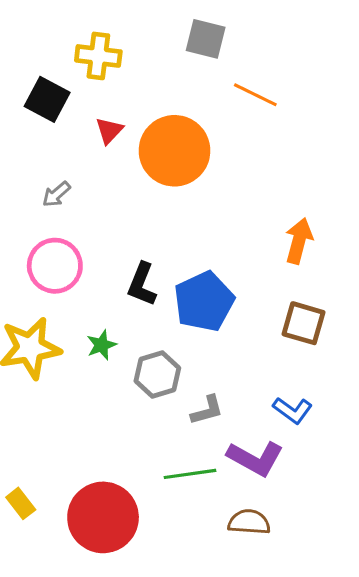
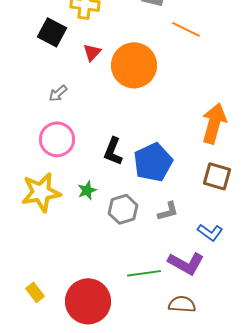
orange arrow: (299, 241) -> (214, 123), size x1.4
gray L-shape: (207, 410) -> (168, 211), moved

